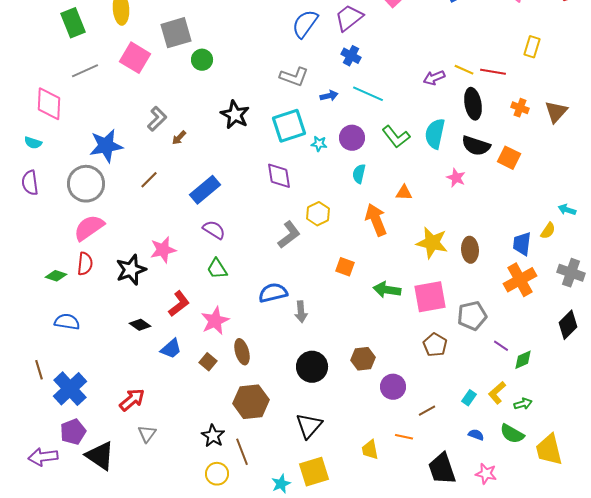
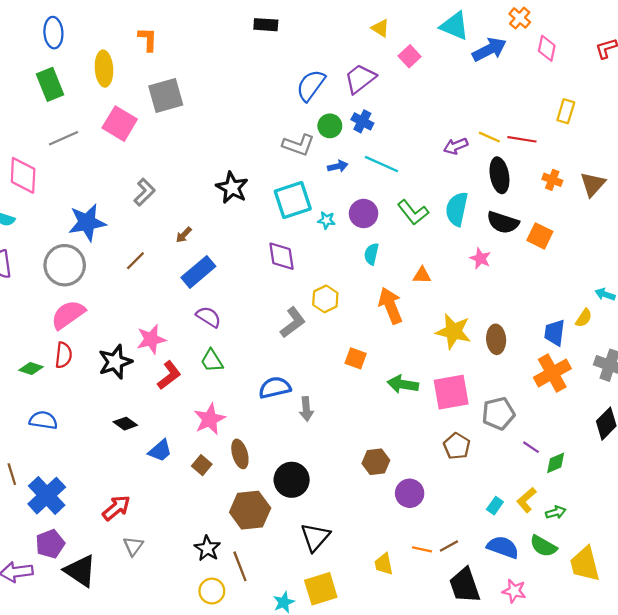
green circle: (202, 60) -> (330, 126), moved
brown arrow: (179, 138) -> (184, 235), moved
red L-shape: (179, 304) -> (169, 375), moved
black circle: (312, 367) -> (292, 480), moved
brown line: (427, 411) -> (449, 546), moved
blue semicircle: (476, 435) -> (503, 547), size x1.8

